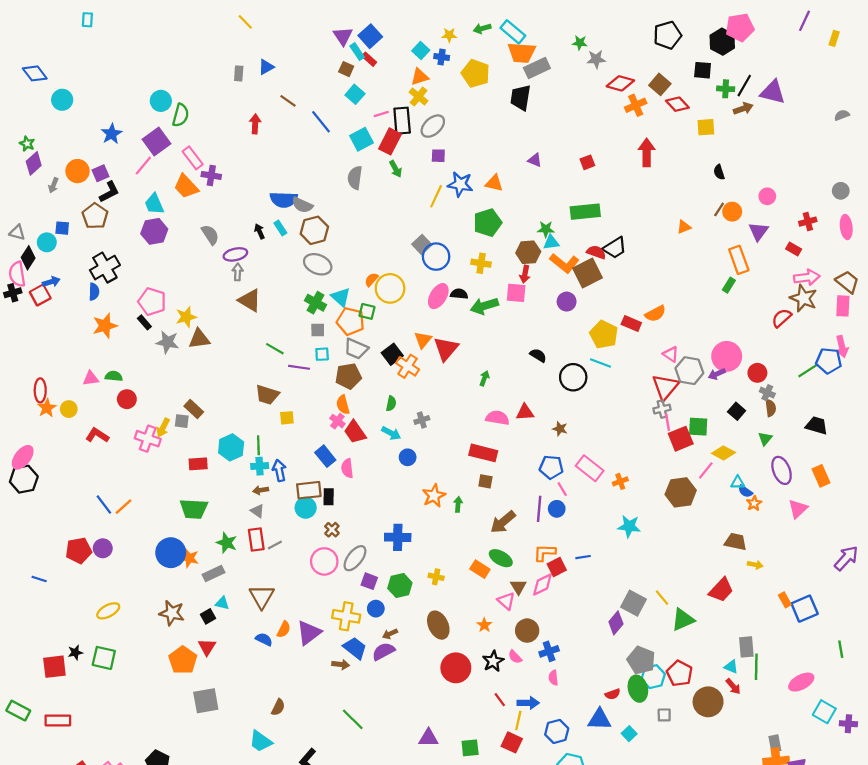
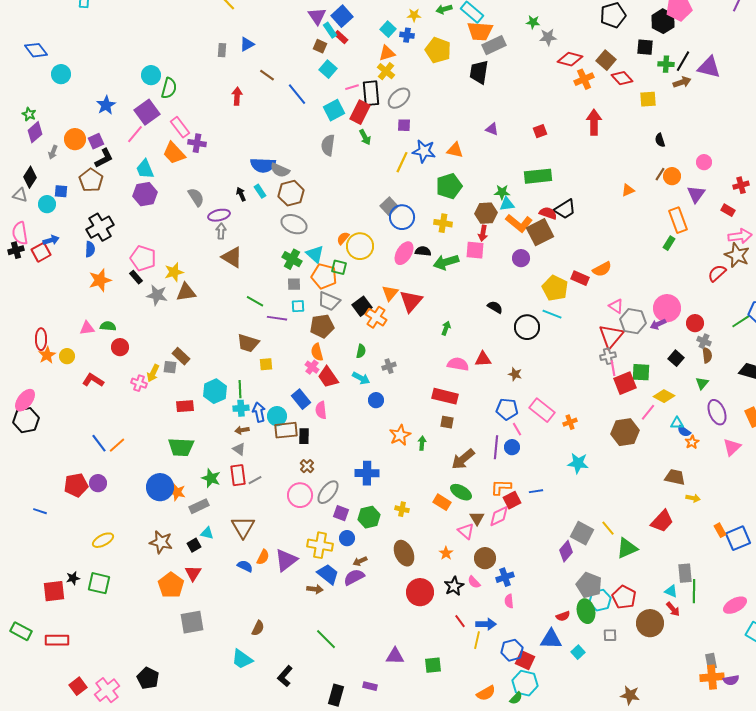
black diamond: (28, 258) -> (30, 177), moved
pink cross: (148, 439) -> (139, 383), size x0.7
cyan circle: (306, 508) -> (277, 416), moved
red square: (512, 742) -> (525, 660), moved

